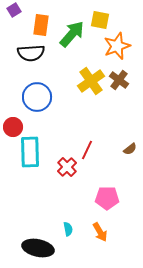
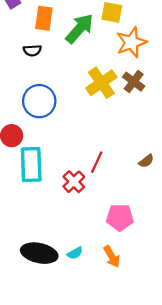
black semicircle: (31, 53) -> (32, 50), size x0.6
cyan semicircle: (68, 229) -> (75, 253), turned 72
black ellipse: (38, 248) -> (39, 253), moved

